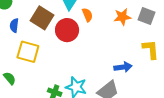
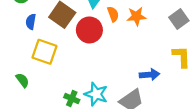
gray square: (147, 16) -> (179, 19), turned 30
orange star: (122, 17) -> (136, 16), moved

